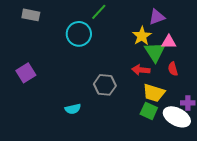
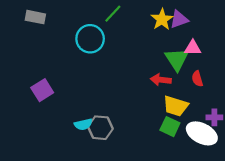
yellow star: (142, 36) -> (162, 19), moved
purple square: (26, 73) -> (42, 90), moved
gray hexagon: (105, 85) -> (100, 128), moved

